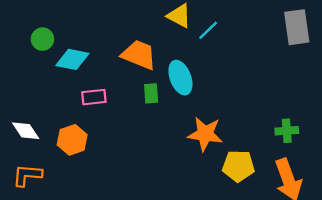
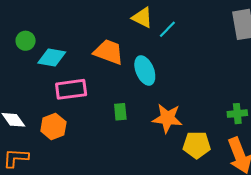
green rectangle: (151, 93) -> (120, 112), moved
pink rectangle: (94, 97) -> (71, 89), size x1.4

